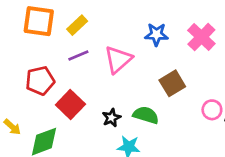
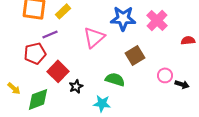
blue star: (156, 34) -> (123, 18), size x1.4
purple line: (78, 56) -> (50, 34), moved
black star: (111, 118) -> (76, 86), moved

